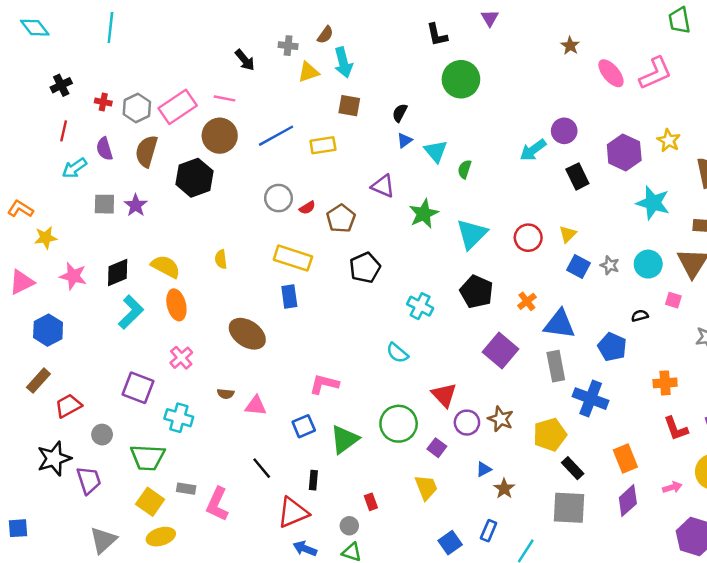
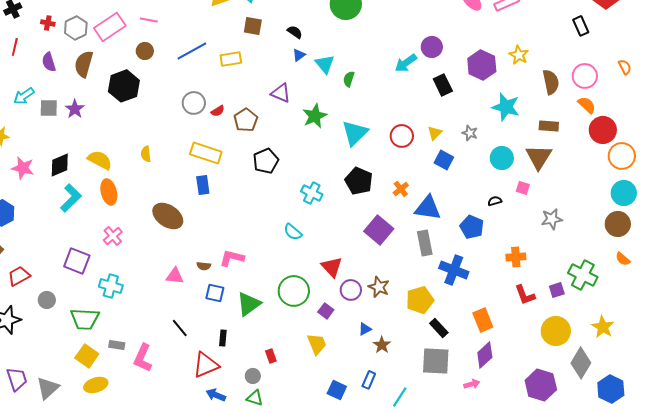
black semicircle: (400, 113) -> (295, 32), turned 98
brown circle: (220, 136) -> (145, 51), size x0.6
cyan arrow: (74, 168) -> (24, 96), moved
gray star: (610, 265) -> (470, 133), moved
brown semicircle: (226, 394) -> (204, 266), moved
blue square: (304, 426) -> (215, 293), turned 36
purple trapezoid: (89, 480) -> (17, 379), moved
pink arrow: (672, 487) -> (472, 384), moved
blue square: (450, 543) -> (337, 390), turned -30

